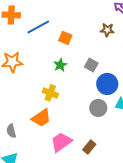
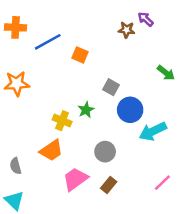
brown star: (107, 30) -> (127, 30), moved
green star: (60, 65) -> (86, 110), moved
gray circle: (98, 108) -> (105, 152), moved

